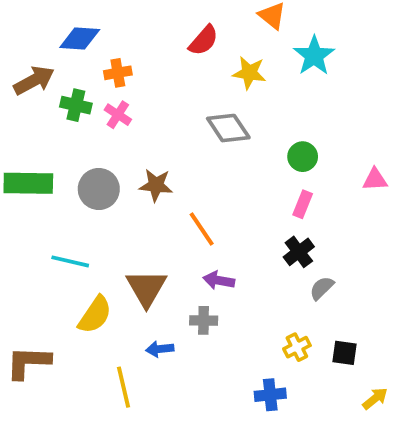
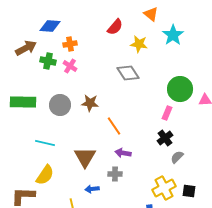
green circle: (303, 157) -> (180, 89), moved, size x1.6
yellow semicircle: (95, 315) -> (45, 175), moved
yellow cross: (297, 347) -> (164, 188), size x1.6

